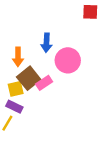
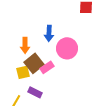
purple rectangle: (14, 107) -> (35, 92), moved

